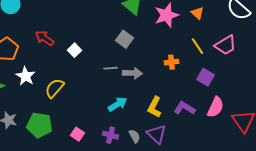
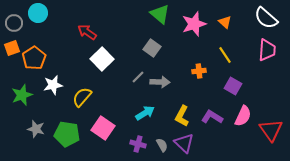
red arrow: (44, 38) -> (87, 32), moved
pink trapezoid: (226, 45) -> (267, 50), moved, turned -55
white square: (74, 50) -> (102, 59), size x1.6
gray line: (110, 68) -> (138, 77), turned -40
white star: (26, 76) -> (53, 85), turned 30
pink square: (78, 134) -> (103, 128), moved, size x1.6

